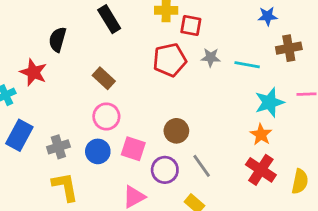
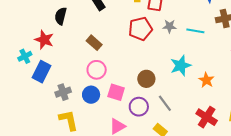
cyan star: (269, 102) -> (181, 66), moved
blue rectangle: (19, 135) -> (42, 72), moved
red cross: (261, 170) -> (207, 117), moved

